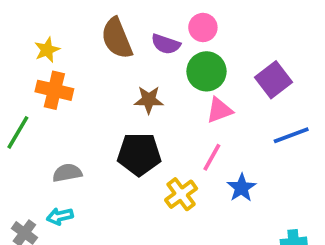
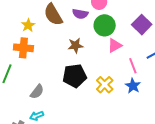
yellow star: (47, 50) -> (28, 25), moved
pink line: (212, 157) -> (133, 66), moved, turned -42
gray semicircle: (67, 173) -> (37, 92), turned 147
yellow cross: (181, 194) -> (105, 85), moved

